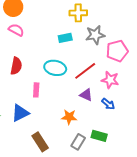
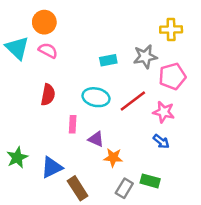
yellow cross: (78, 13) -> (171, 30), moved
purple triangle: (86, 95) -> (96, 139), moved
blue triangle: (20, 113) -> (52, 167), moved

